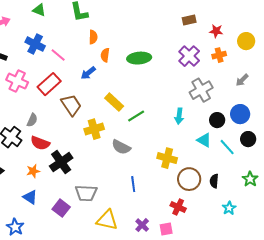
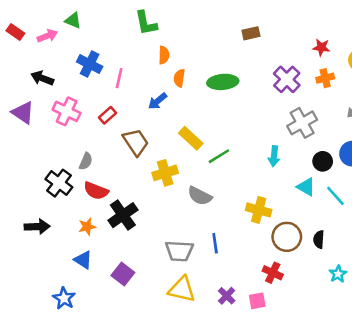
green triangle: (39, 10) -> (73, 20), moved
brown rectangle: (189, 20) -> (251, 33), moved
pink line: (58, 55) -> (119, 78), turned 63
red rectangle: (49, 84) -> (108, 115), size x0.6
gray trapezoid: (86, 193) -> (179, 251), moved

